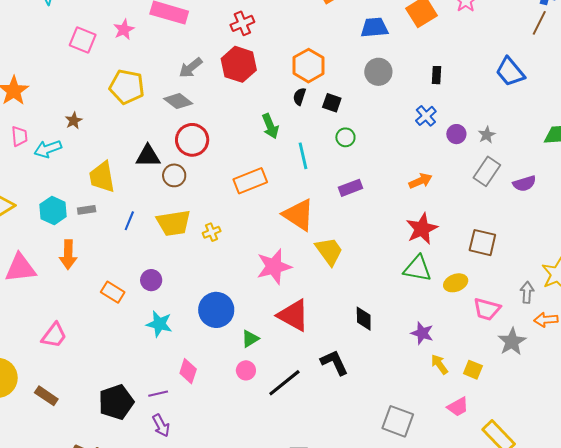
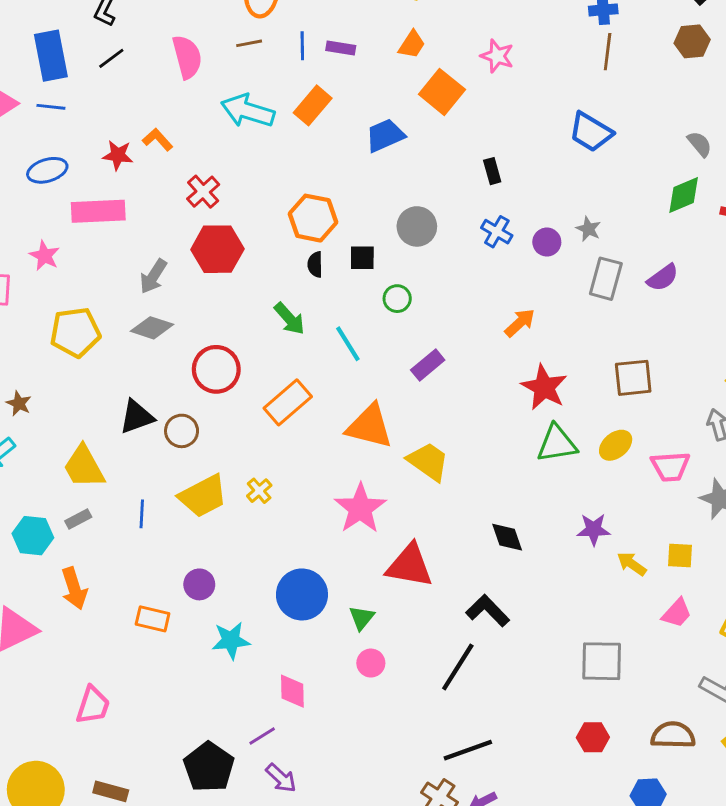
gray circle: (378, 72) -> (417, 226), moved
red circle: (192, 140) -> (216, 369), moved
black line: (284, 383) -> (458, 667), moved

